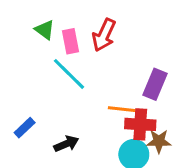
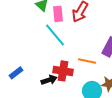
red cross: (140, 124) -> (63, 71), moved
blue rectangle: (25, 128) -> (16, 73), moved

